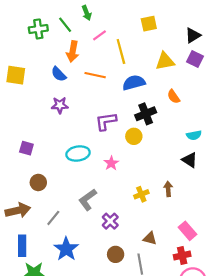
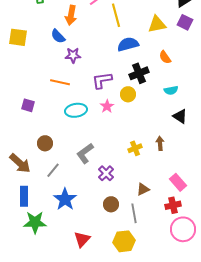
orange line: (95, 75) -> (60, 82), moved
purple star: (60, 105) -> (73, 55), moved
cyan semicircle: (194, 135) -> (171, 90), moved
pink star: (111, 163) -> (107, 106), moved
brown circle: (38, 182) -> (45, 143), moved
brown arrow: (18, 210) -> (20, 163), turned 55
brown triangle: (150, 238) -> (143, 189), turned -40

